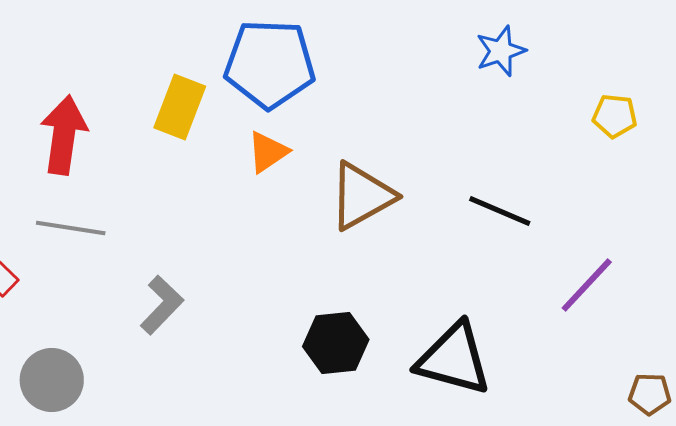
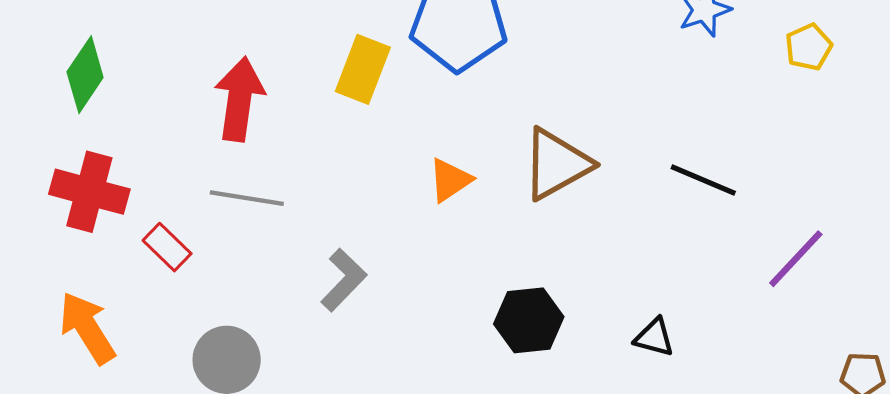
yellow pentagon: (615, 116) -> (809, 47), moved, turned -30
orange triangle: (268, 152) -> (450, 180), moved
black triangle: (454, 359) -> (654, 337), size x0.5

